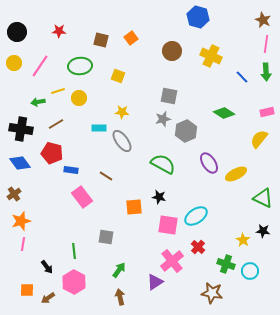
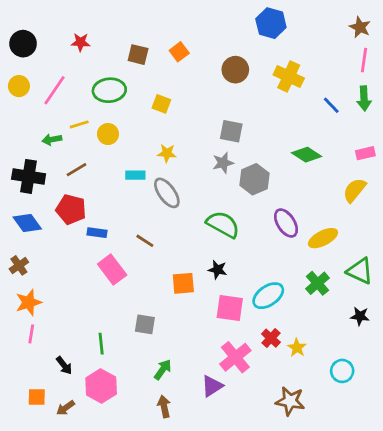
yellow star: (243, 240) -> (297, 348), moved
green cross: (226, 264) -> (317, 283), moved, turned 30

